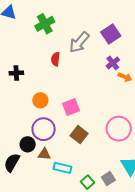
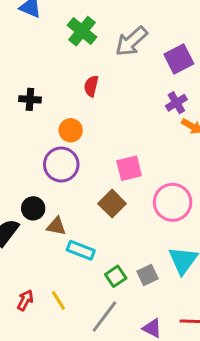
green cross: (45, 24) -> (82, 31), turned -30
gray arrow: (79, 42) -> (131, 41), moved
orange circle: (40, 100) -> (71, 130), moved
pink square: (71, 107) -> (129, 168), moved
purple circle: (44, 129) -> (61, 165), moved

